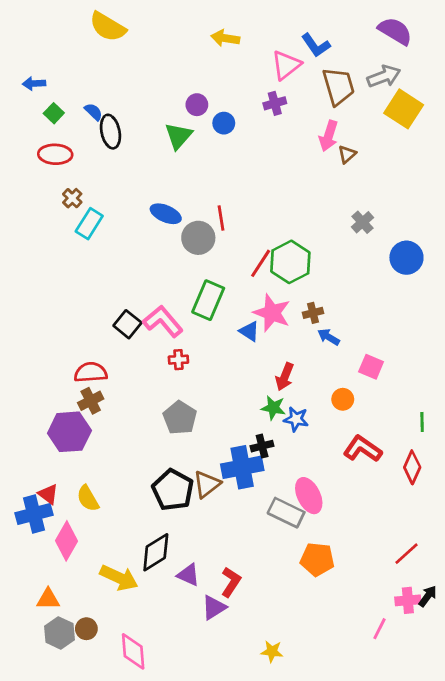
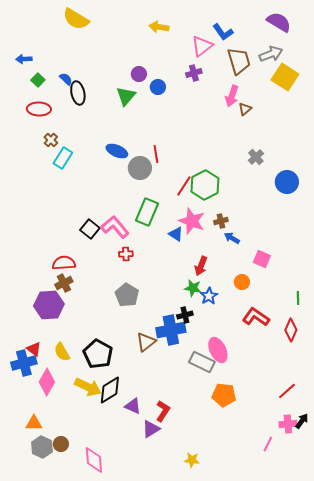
blue star: (296, 419) -> (209, 296), turned 30
black pentagon: (173, 490) -> (98, 354), moved
yellow arrow: (119, 578) -> (88, 387), moved

